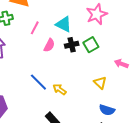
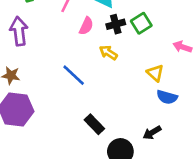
yellow arrow: (60, 89) -> (108, 53), moved
blue semicircle: (107, 110) -> (167, 97), moved

